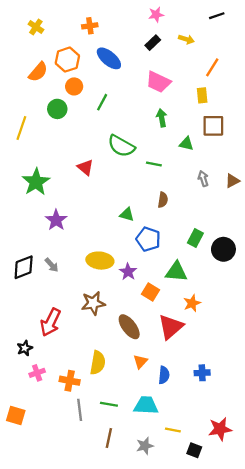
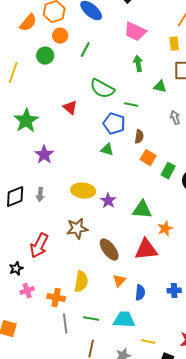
blue pentagon: (148, 239) -> (114, 124), moved
gray arrow: (52, 265) -> (40, 195), turned 48
green triangle: (176, 272) -> (142, 210), moved
orange square: (150, 292) -> (148, 158), moved
red triangle: (171, 327) -> (146, 250), turned 35

